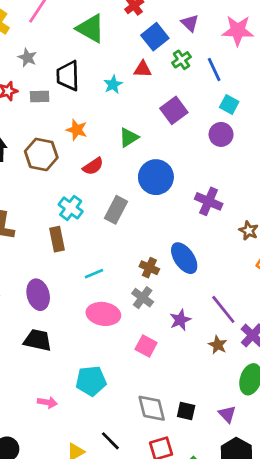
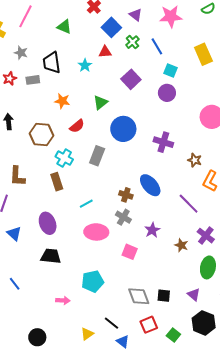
green triangle: (91, 28) -> (64, 27), size x0.7
brown hexagon: (41, 154) -> (42, 134), moved
purple line: (223, 309) -> (189, 204), moved

